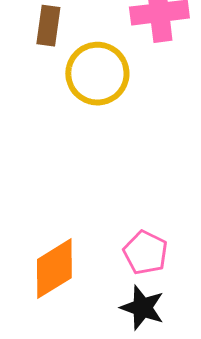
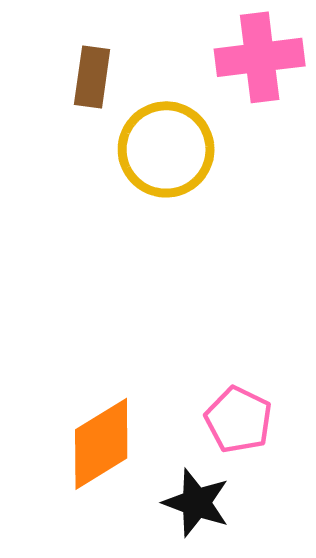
black star: (142, 308) -> (196, 503), moved

